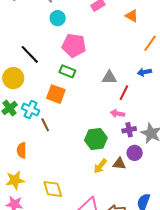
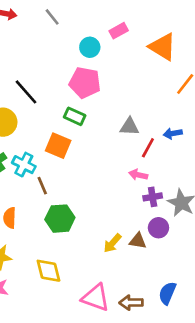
orange triangle: (132, 16) -> (163, 47), size x1.6
cyan circle: (58, 18) -> (90, 47), moved
blue arrow: (144, 72) -> (173, 133), moved
green hexagon: (96, 139) -> (60, 219), moved

